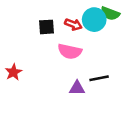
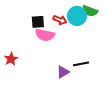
pink semicircle: (70, 51) -> (45, 35), moved
purple triangle: (77, 88) -> (63, 72), turned -32

